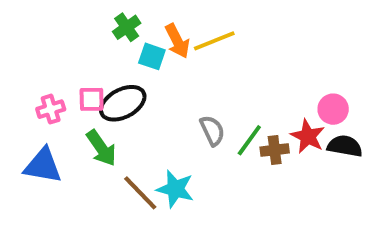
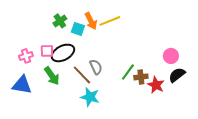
green cross: (127, 27) -> (60, 21), moved
gray semicircle: (212, 131) -> (96, 67), moved
red star: (308, 136) -> (156, 85), moved
black semicircle: (345, 146) -> (177, 75), turned -48
brown line: (140, 193) -> (82, 75), moved

